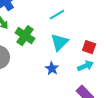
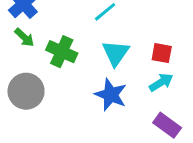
blue star: (52, 68) -> (111, 95), size x1.5

